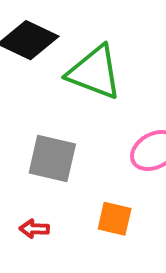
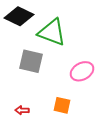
gray square: (52, 159) -> (31, 61), moved

